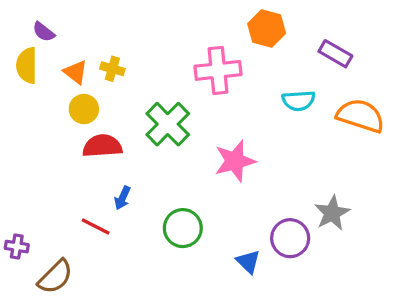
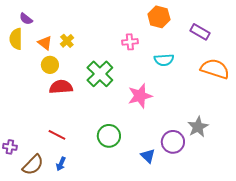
yellow cross: (112, 69) -> (67, 41), turned 32
pink cross: (218, 70) -> (130, 42), size x0.6
cyan semicircle: (299, 101) -> (164, 60), moved
blue arrow: (122, 198) -> (61, 164), moved

